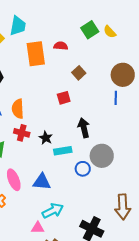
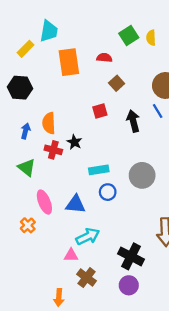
yellow semicircle: (110, 32) -> (151, 38), turned 40
red semicircle: (61, 46) -> (104, 58), moved
blue line: (116, 98) -> (158, 111), turned -32
black arrow: (84, 128) -> (133, 121), moved
black star: (46, 138) -> (74, 142), moved
blue circle: (83, 169) -> (108, 192), moved

